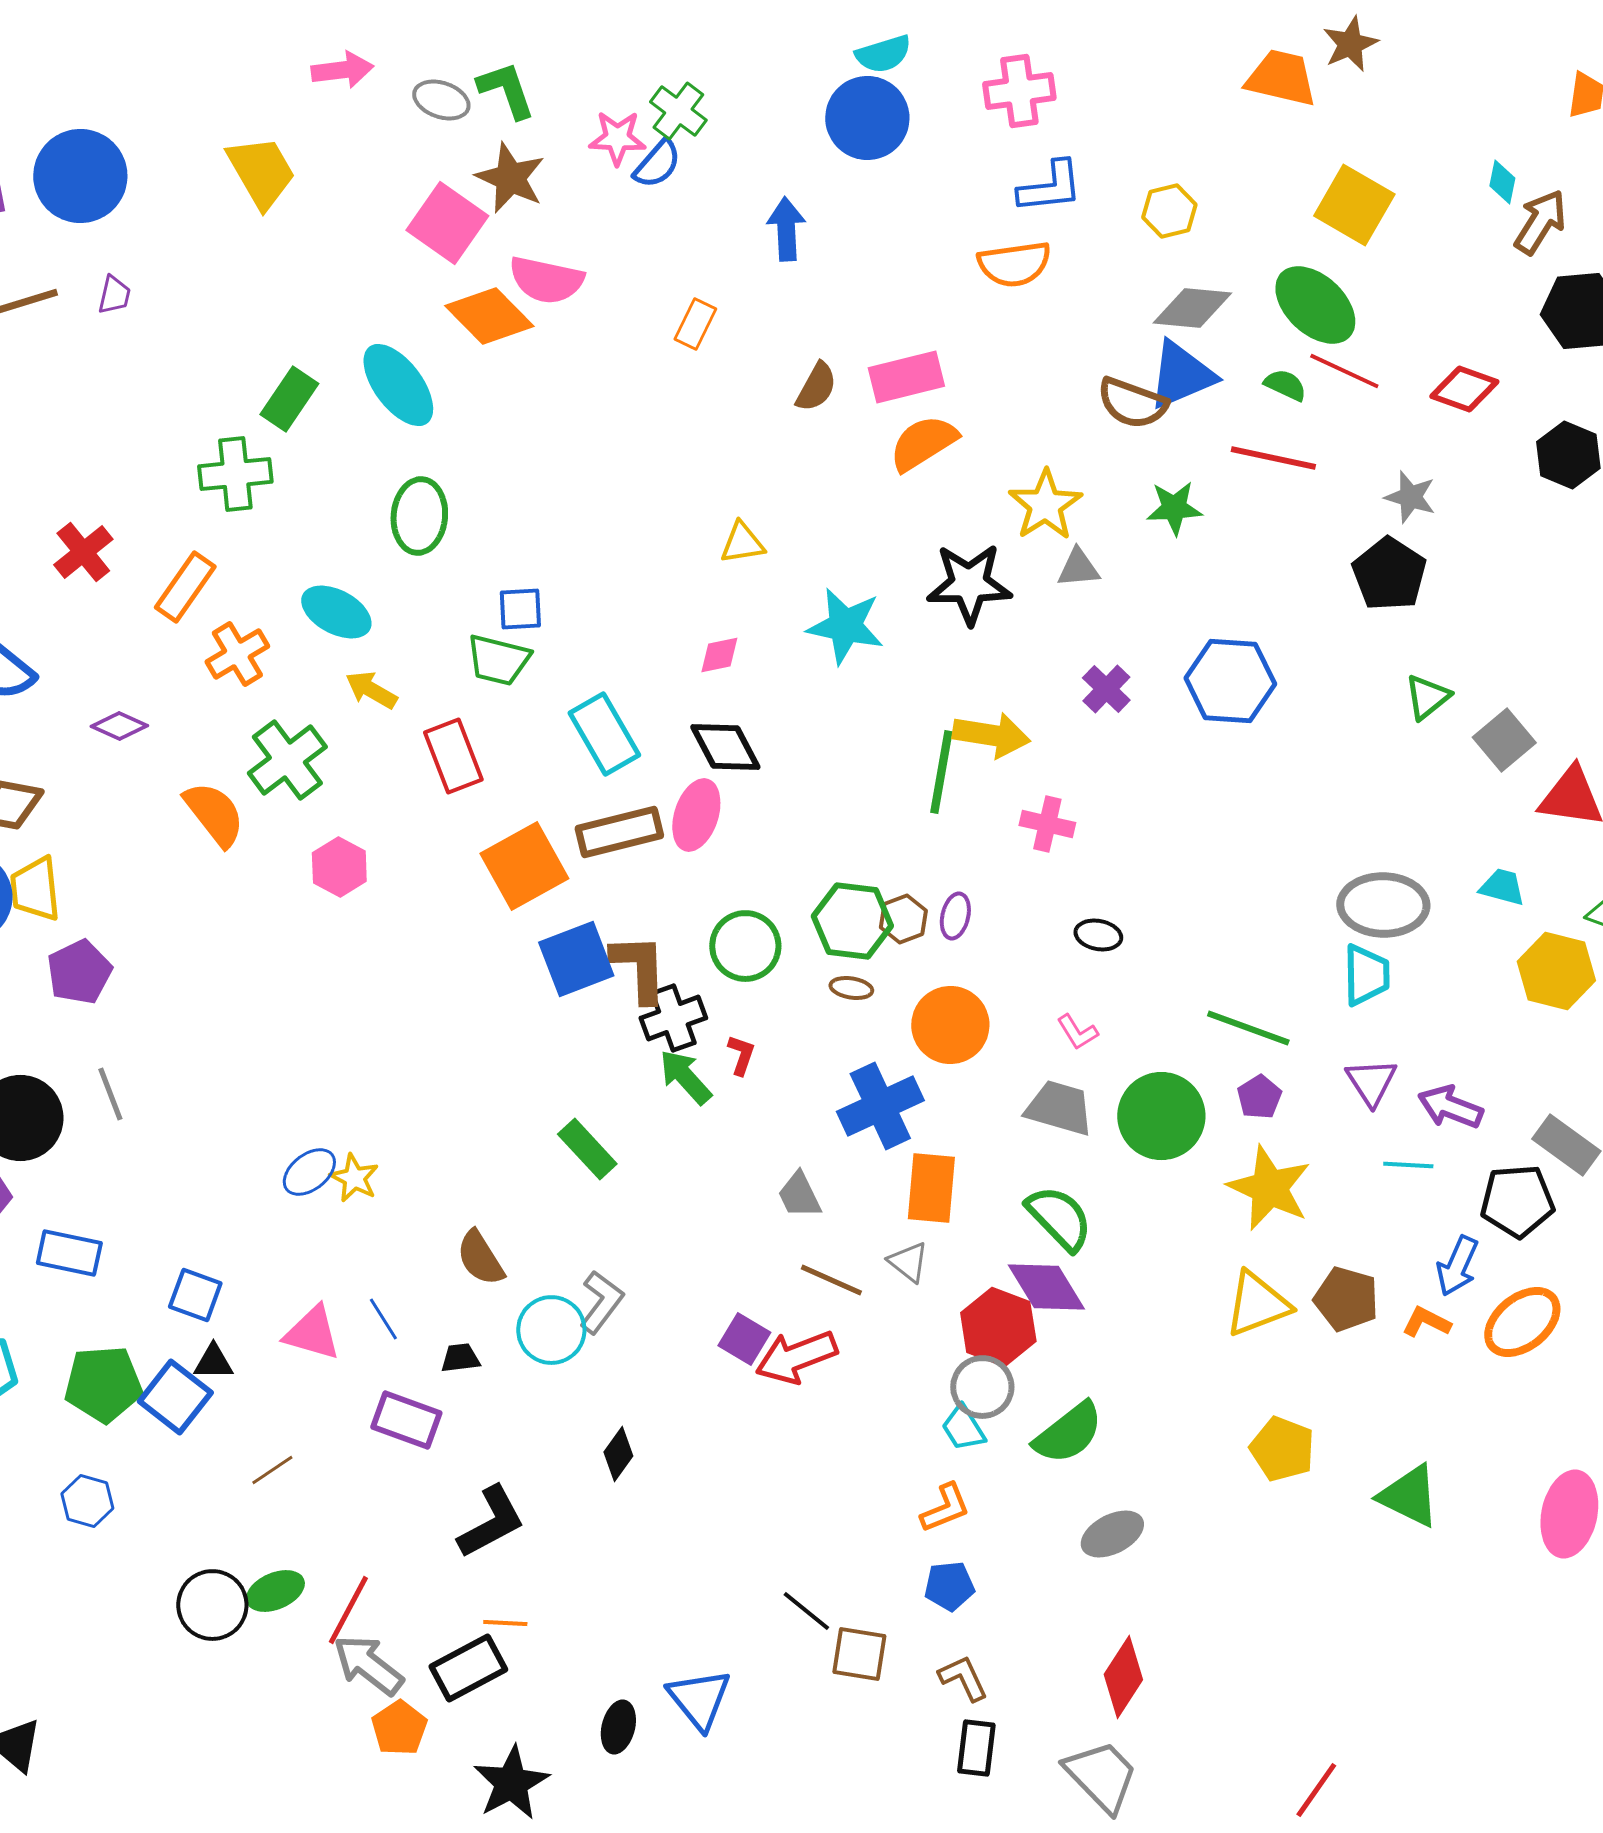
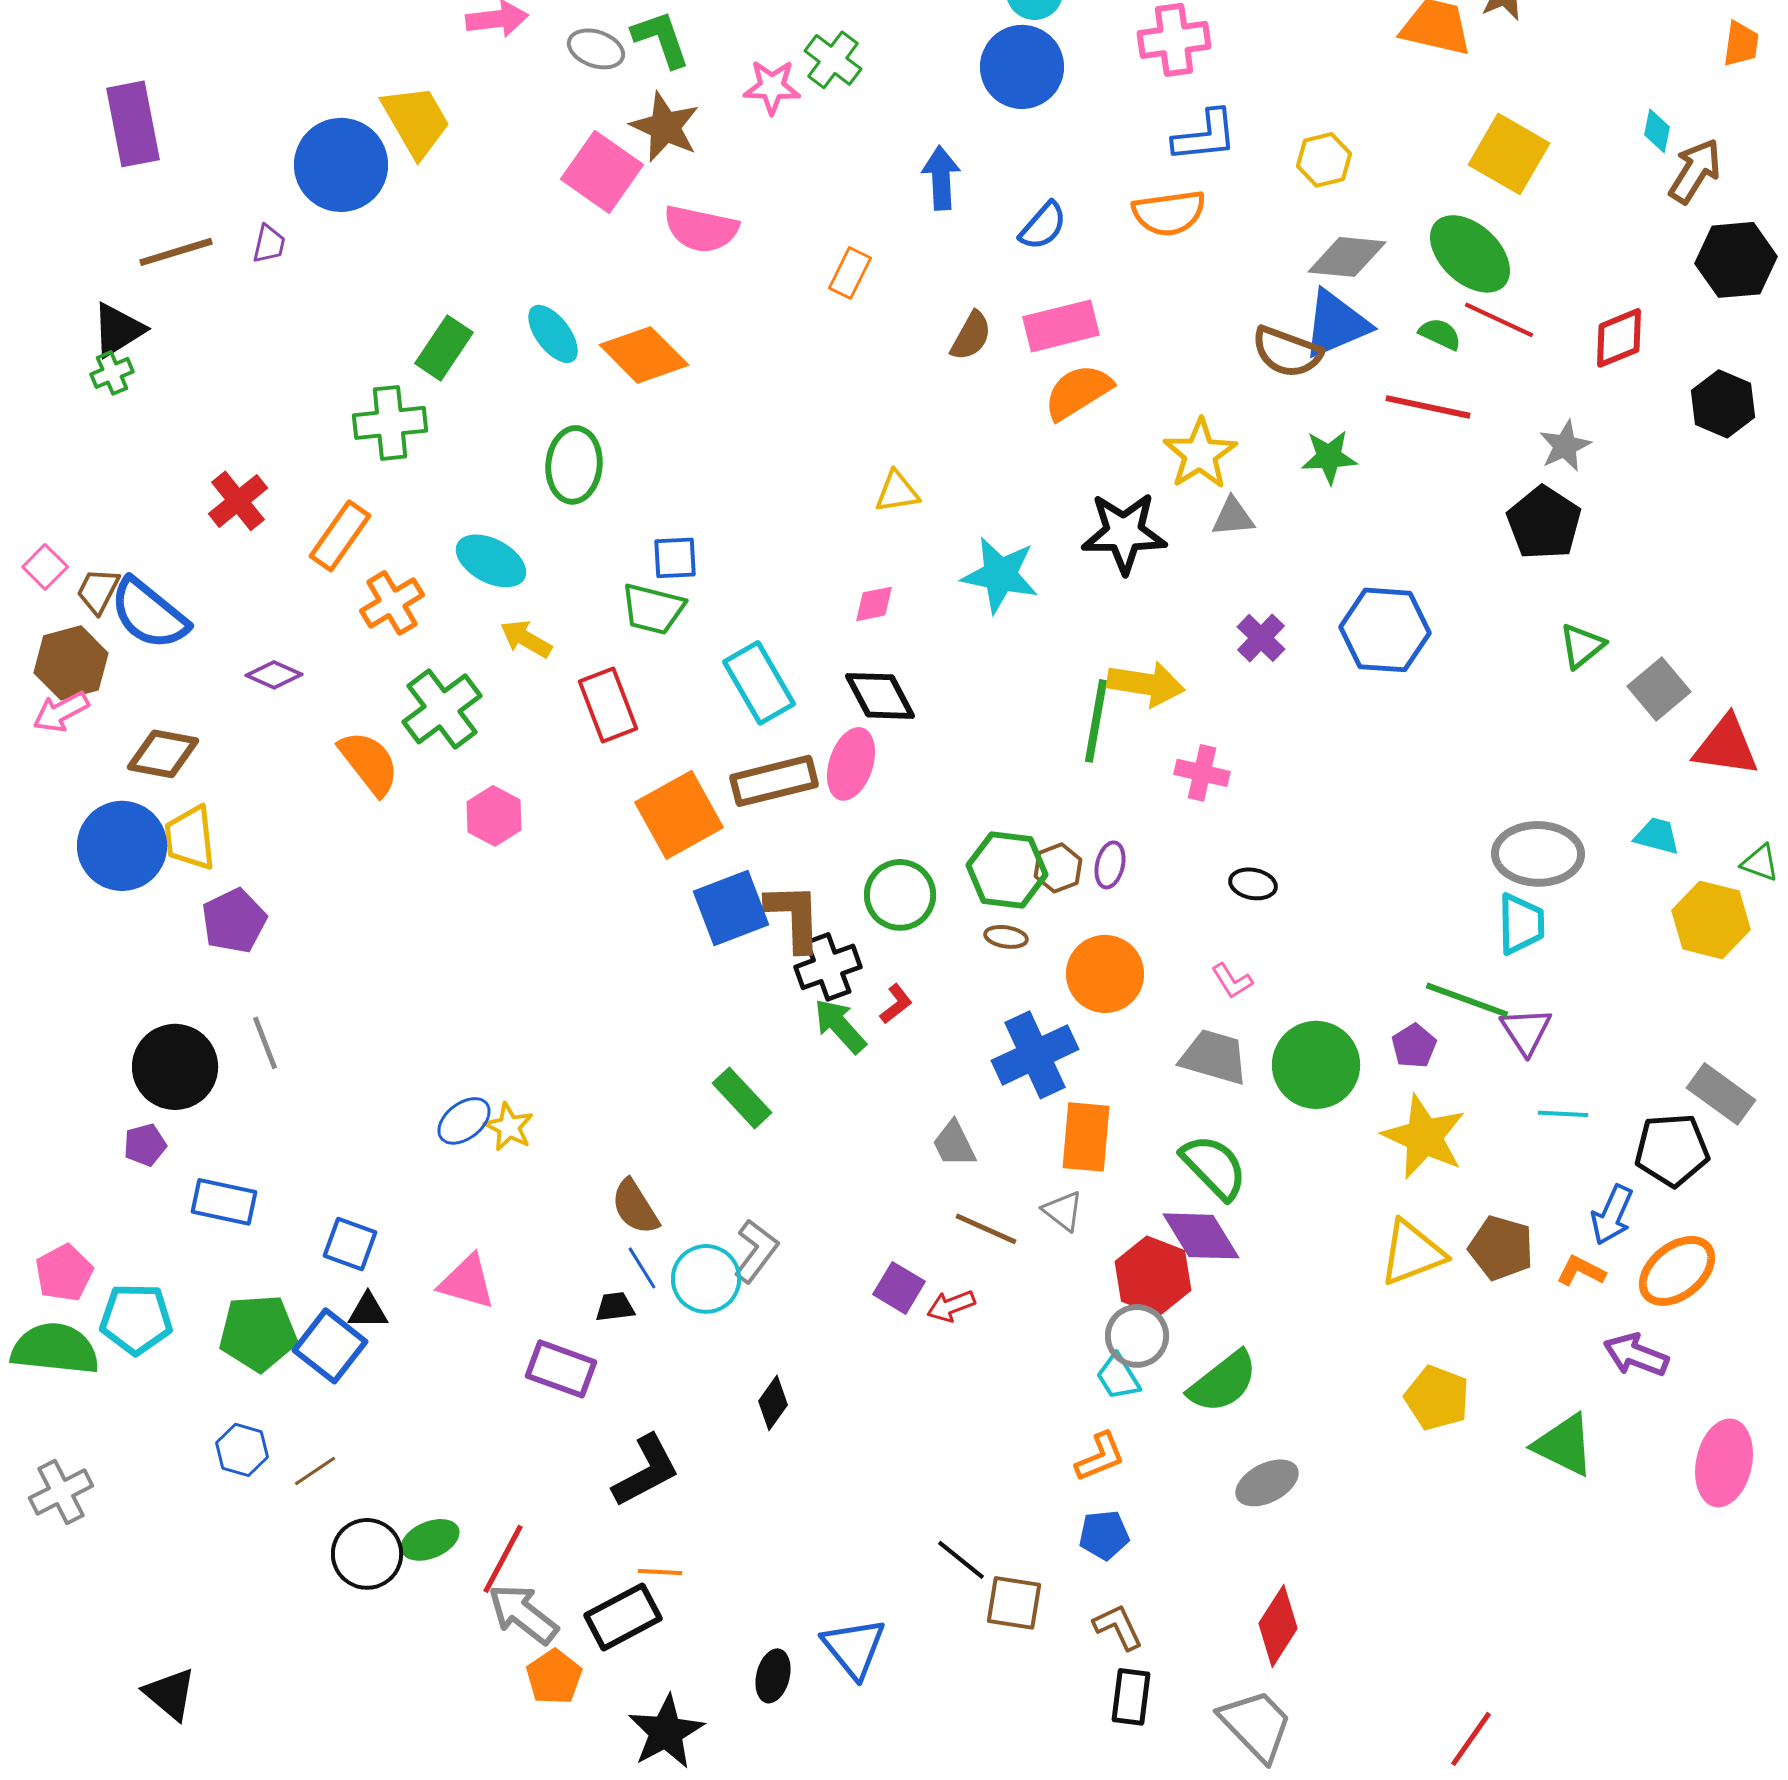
blue semicircle: (657, 164) -> (1043, 226), moved
blue circle: (80, 176) -> (341, 165), moved
orange diamond: (489, 316) -> (644, 355), moved
cyan ellipse: (398, 385) -> (553, 334), size x0.7
red diamond: (1464, 389) -> (1619, 338), turned -42
gray star: (1410, 497) -> (1565, 446), turned 30
green line: (1248, 1028) -> (1467, 1000), moved
red L-shape: (741, 1055) -> (896, 1004), turned 33
purple arrow: (1450, 1107) -> (1636, 1355), moved
blue line: (383, 1319) -> (642, 1268), moved
red arrow: (796, 1357) -> (951, 1306), size x0.6
brown line: (272, 1470) -> (315, 1471), moved

